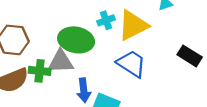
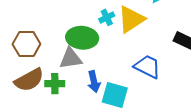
blue trapezoid: (131, 64) -> (147, 67), moved
green cross: (40, 71) -> (55, 84), moved

